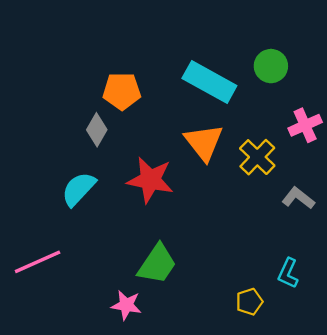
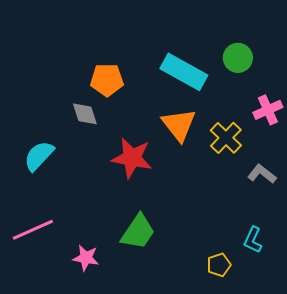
gray diamond: (97, 130) -> (85, 114), turned -48
cyan semicircle: (79, 189) -> (39, 156), moved
pink star: (126, 305) -> (86, 258), moved

